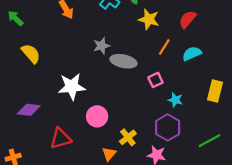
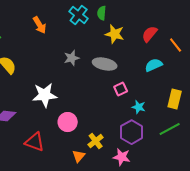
orange line: (164, 47) -> (176, 45), moved, turned -70
gray ellipse: (123, 61) -> (105, 64), moved
red triangle: (61, 138) -> (35, 142), turned 35
green line: (209, 141) -> (170, 129), moved

